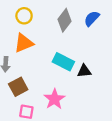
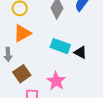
black triangle: (84, 71) -> (80, 52), turned 40

